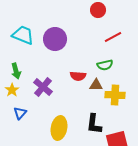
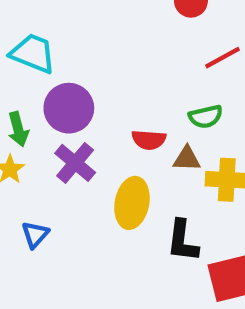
purple circle: (55, 39) -> (69, 108), moved
blue triangle: (20, 113) -> (35, 235), moved
yellow ellipse: (59, 128) -> (132, 203), moved

